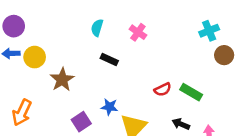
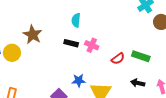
cyan semicircle: (97, 28) -> (76, 20), moved
pink cross: (138, 32) -> (92, 45), moved
brown star: (62, 80) -> (33, 35), moved

